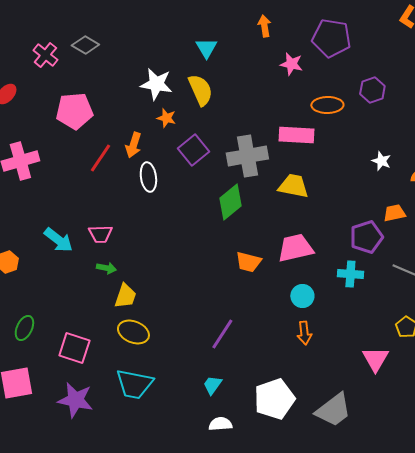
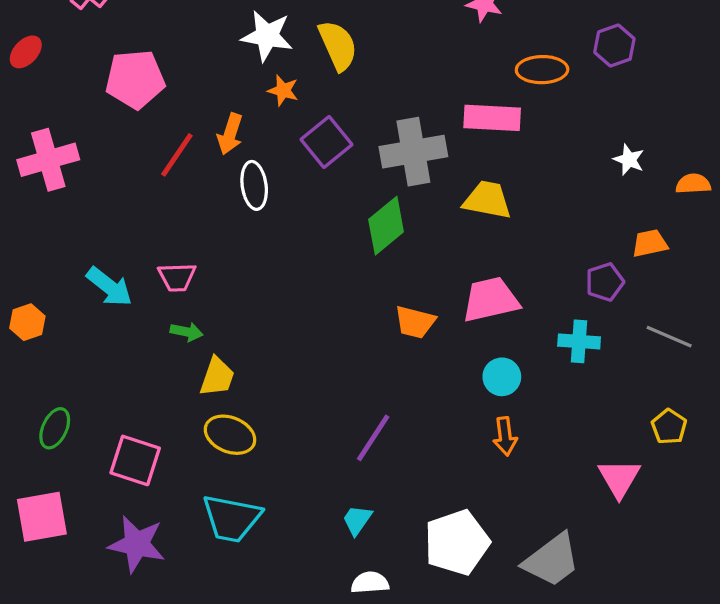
purple pentagon: (366, 237) -> (605, 282), size x0.7

